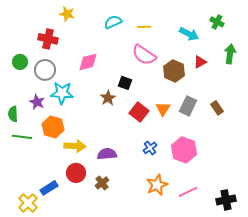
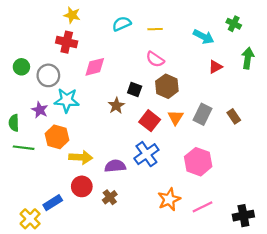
red cross: (48, 39) -> (67, 42), moved
pink semicircle: (144, 55) -> (155, 59), size x0.7
brown hexagon: (174, 71) -> (167, 86), moved
blue cross: (150, 148) -> (146, 154), moved, size x1.6

